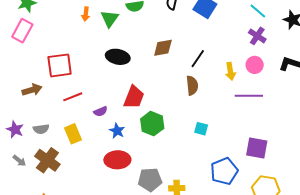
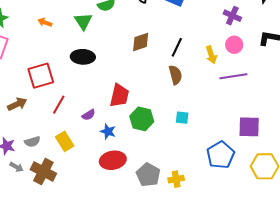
orange arrow: (86, 14) -> (45, 22), moved, turned 112
black ellipse: (118, 57) -> (83, 57), moved
red line: (73, 97) -> (59, 105), turned -30
cyan square: (201, 129) -> (182, 118), moved
gray arrow: (19, 161) -> (16, 167), moved
gray pentagon: (150, 180) -> (148, 175), turned -30

